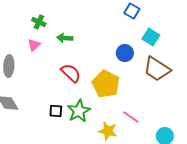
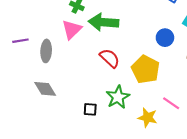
green arrow: (65, 38) -> (103, 22), size x1.8
pink triangle: (34, 45) -> (72, 29), size x1.5
black square: (56, 111) -> (90, 109), moved

